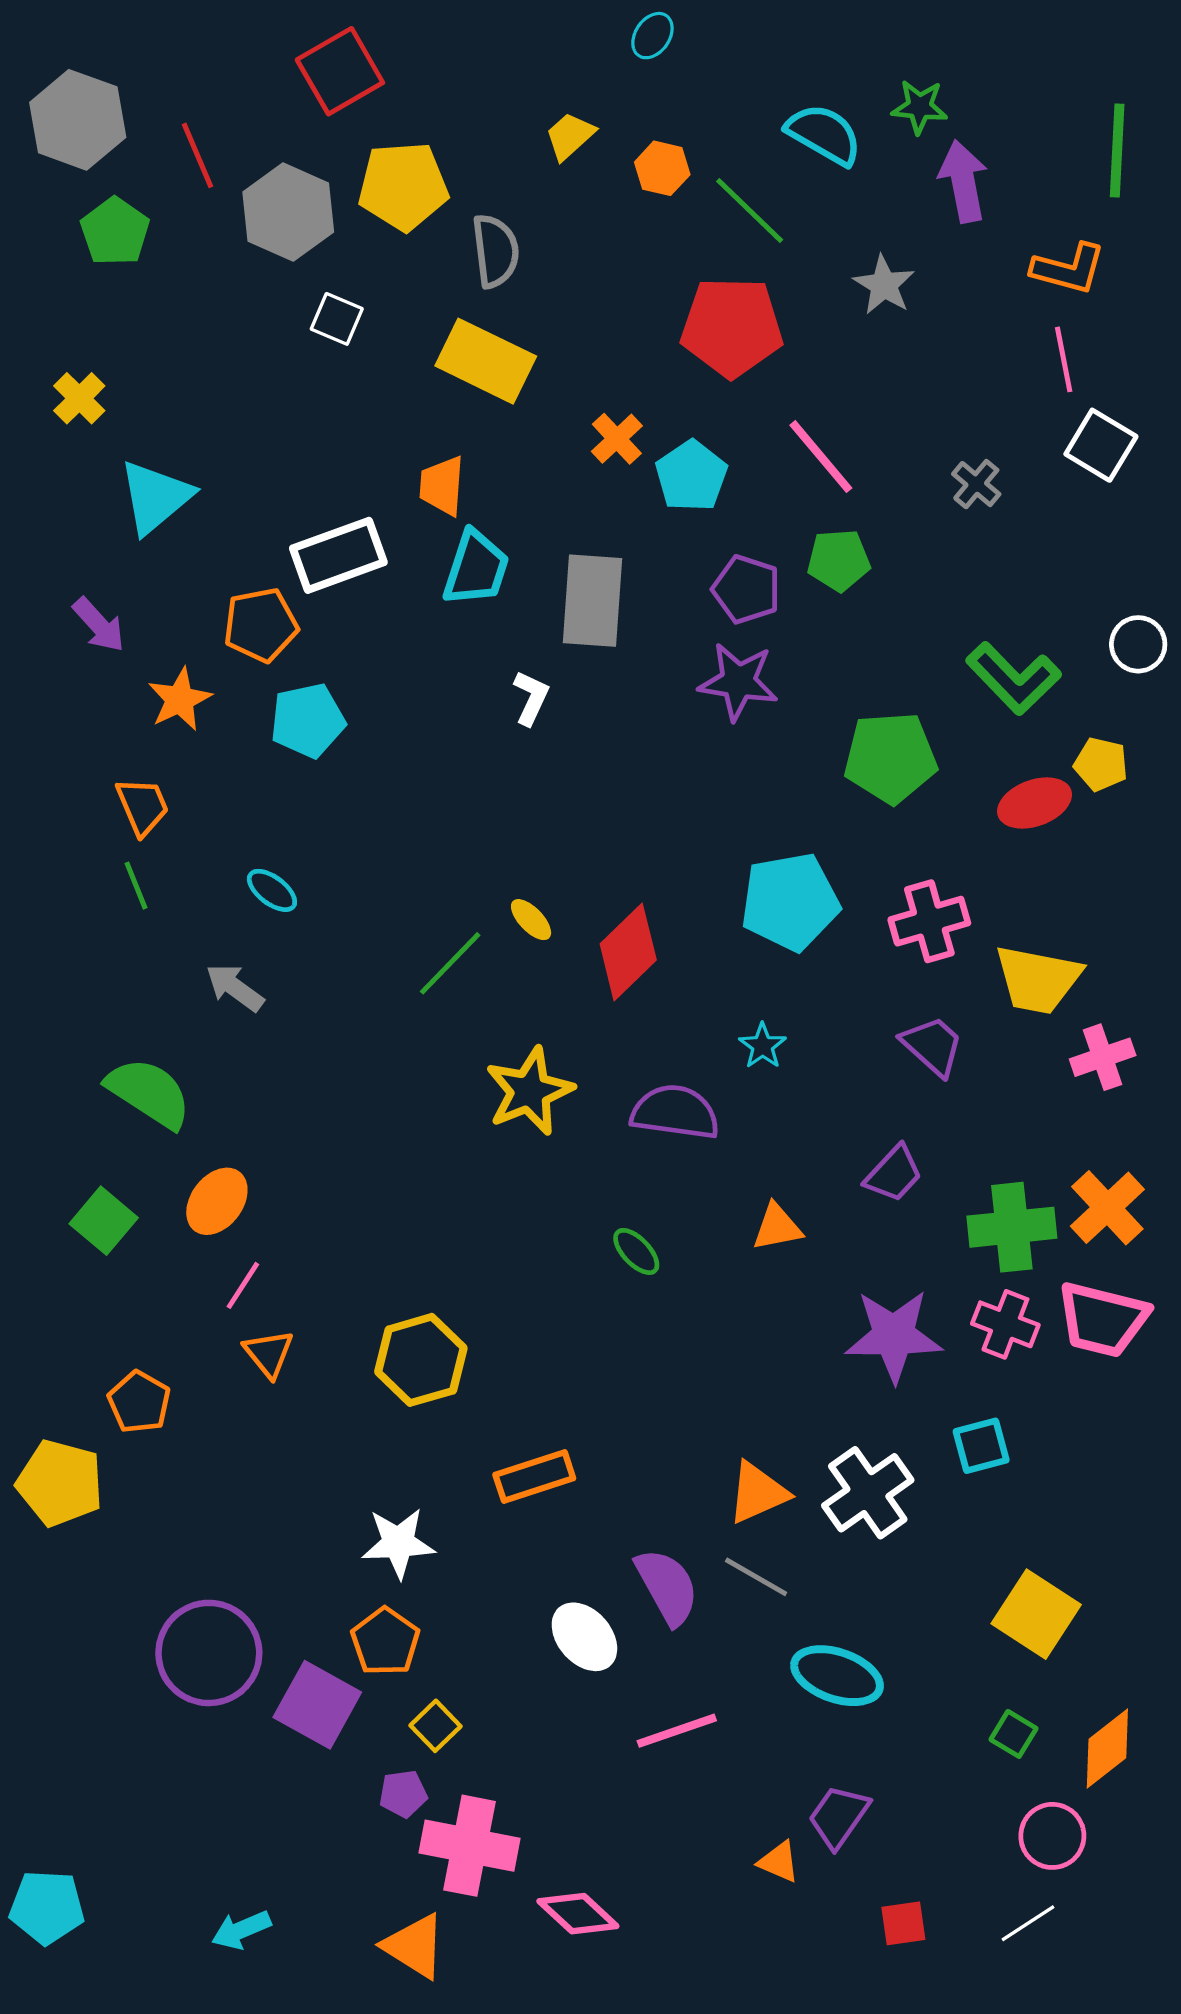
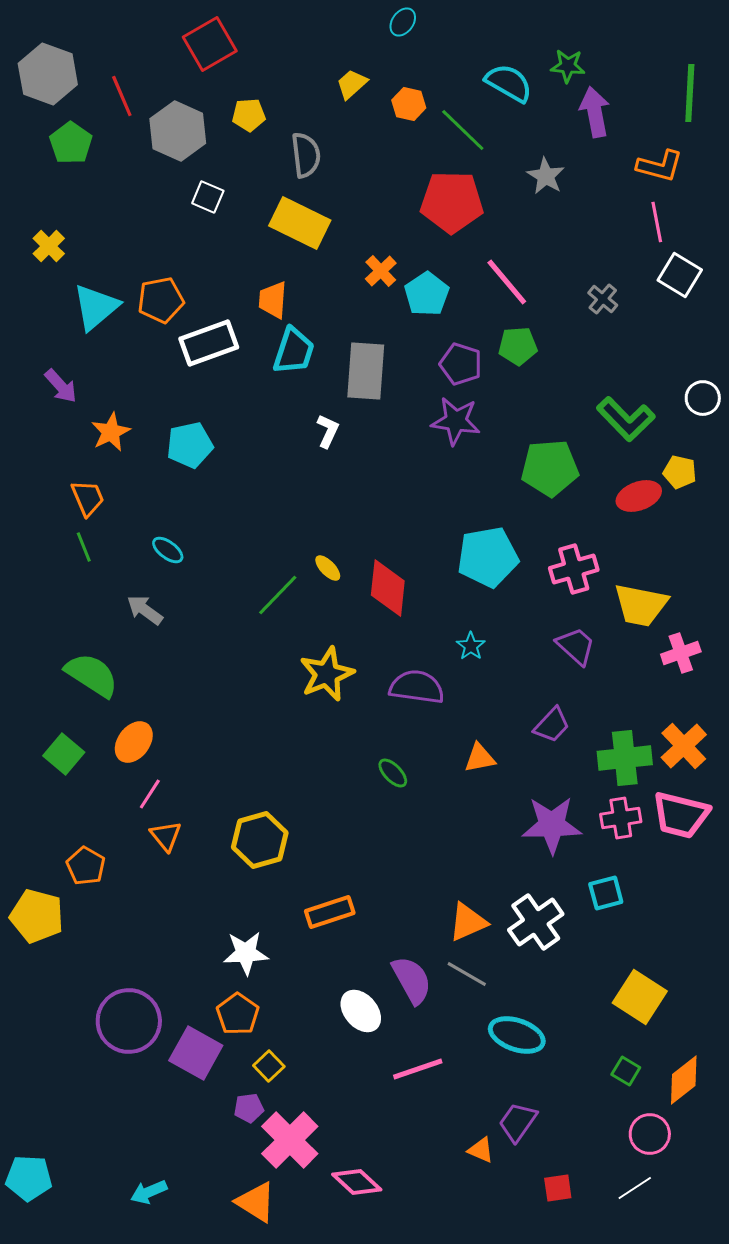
yellow pentagon: (403, 186) -> (249, 115), size x0.6
orange pentagon: (261, 625) -> (161, 300), moved
red diamond: (628, 952) -> (388, 588), turned -40
pink cross: (1005, 1324) -> (621, 818), turned -30
pink cross: (470, 1846) -> (290, 1140), turned 34

